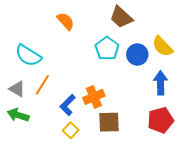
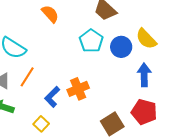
red pentagon: (161, 120) -> (144, 112), turned 30
brown square: (109, 122) -> (112, 124), moved, turned -30
yellow square: (71, 130) -> (41, 124), moved

